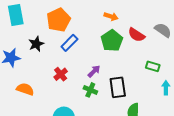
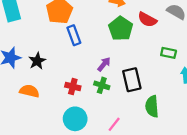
blue rectangle: (69, 43) -> (74, 35), turned -60
black star: (36, 44) -> (37, 61), moved
red cross: (61, 74) -> (73, 87), moved, turned -32

